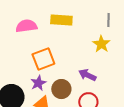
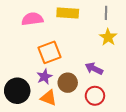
gray line: (108, 20) -> (106, 13), moved

